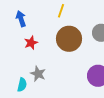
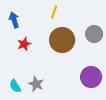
gray star: (38, 74) -> (36, 84), moved
cyan semicircle: (22, 85) -> (15, 86), turned 136

